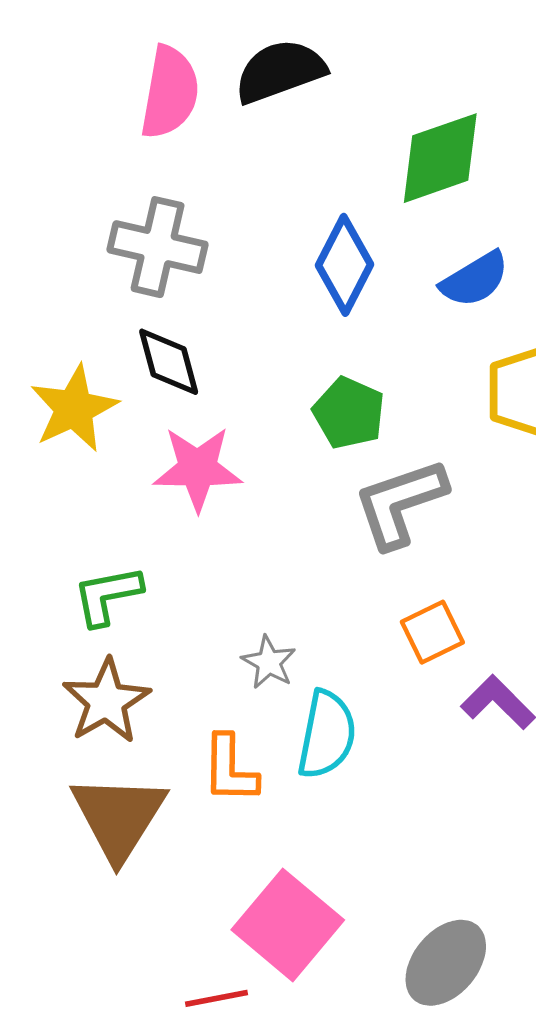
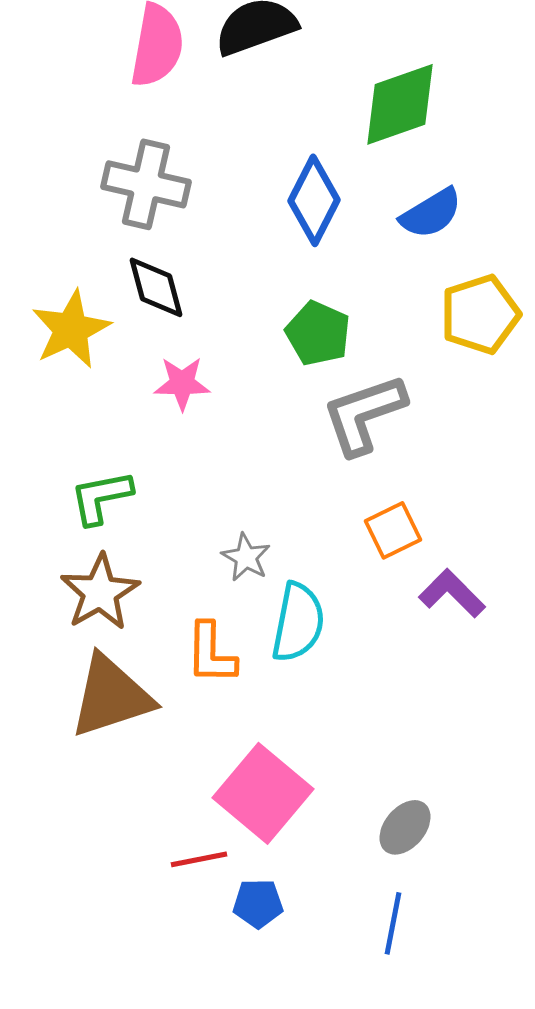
pink star: (198, 469) -> (182, 383), size x0.7
brown triangle: (119, 817) -> (111, 696), turned 40
gray ellipse: (446, 963) -> (405, 827), size x0.7

